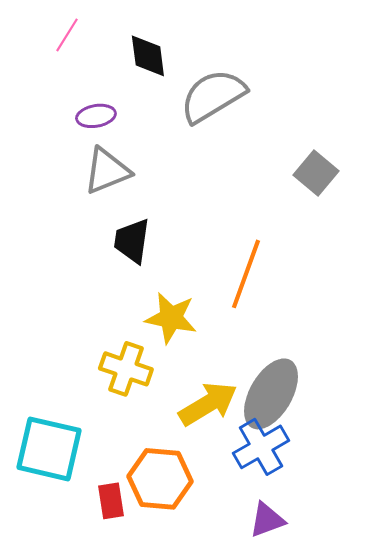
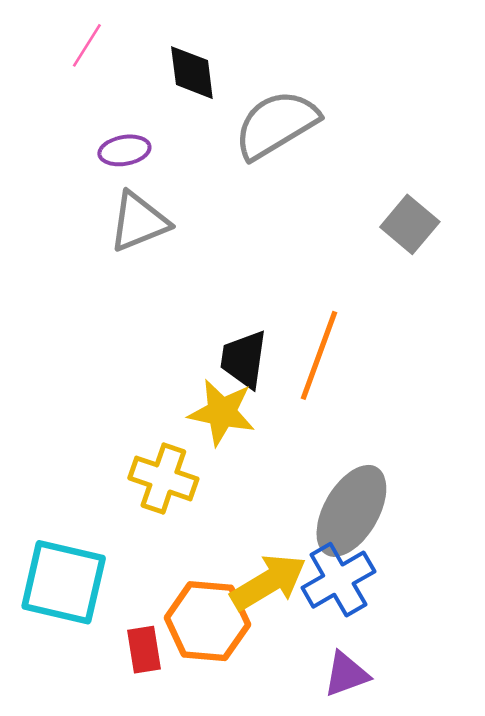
black trapezoid: (132, 241) -> (244, 359), moved
yellow arrow: (208, 404) -> (268, 582), moved

